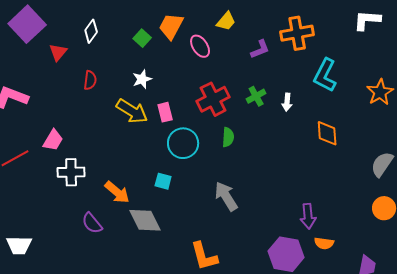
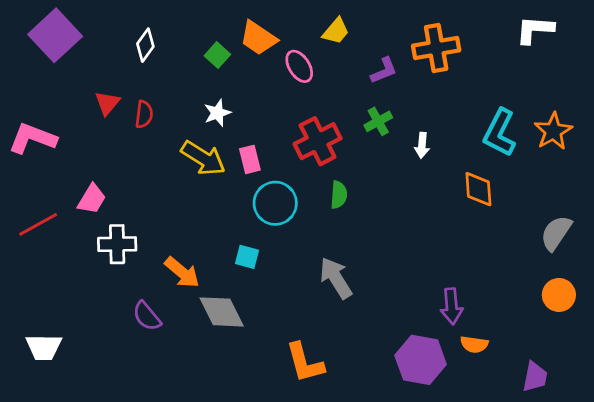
orange trapezoid: (171, 26) -> (258, 38), turned -84
red triangle: (58, 52) -> (107, 103), moved
cyan L-shape: (325, 75) -> (500, 133), moved
green cross: (256, 96) -> (378, 121), moved

